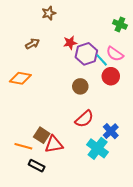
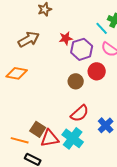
brown arrow: (33, 44) -> (29, 39), size x1.5
cyan line: (102, 60) -> (102, 28), moved
red circle: (111, 76) -> (97, 71), moved
cyan cross: (98, 148) -> (73, 138), moved

